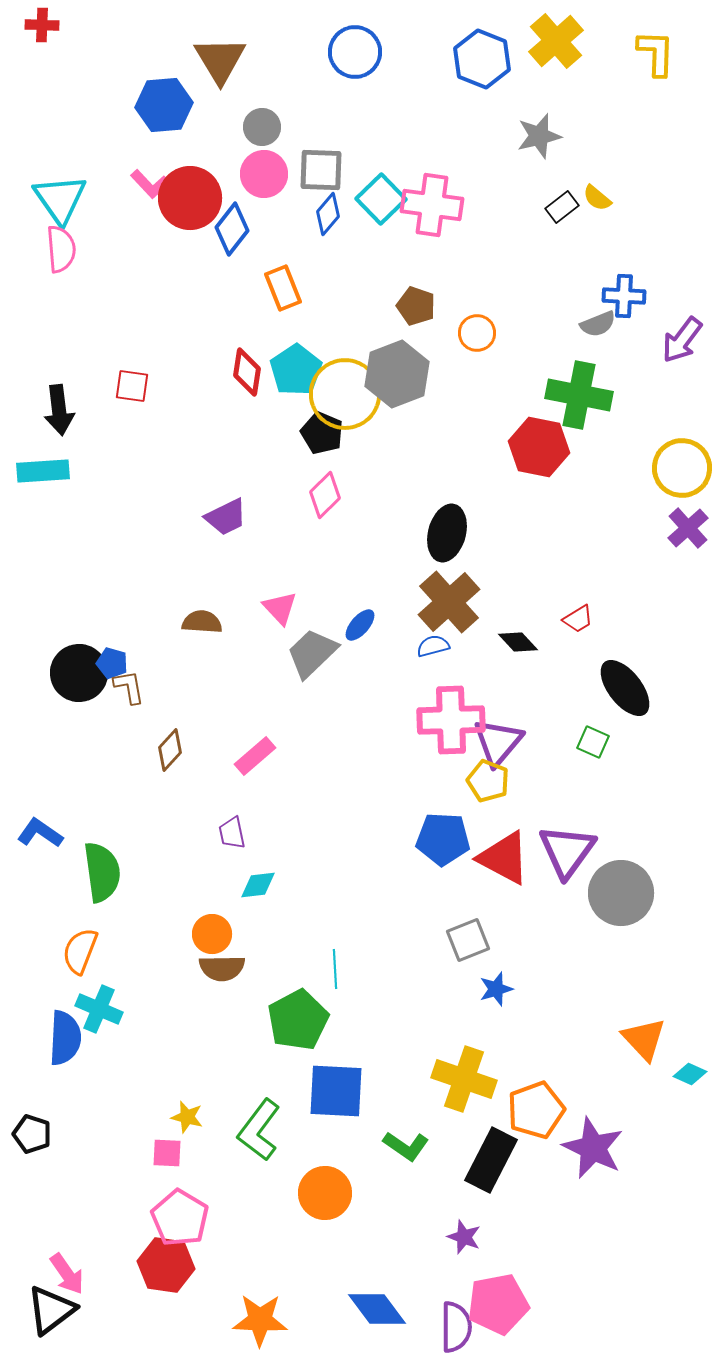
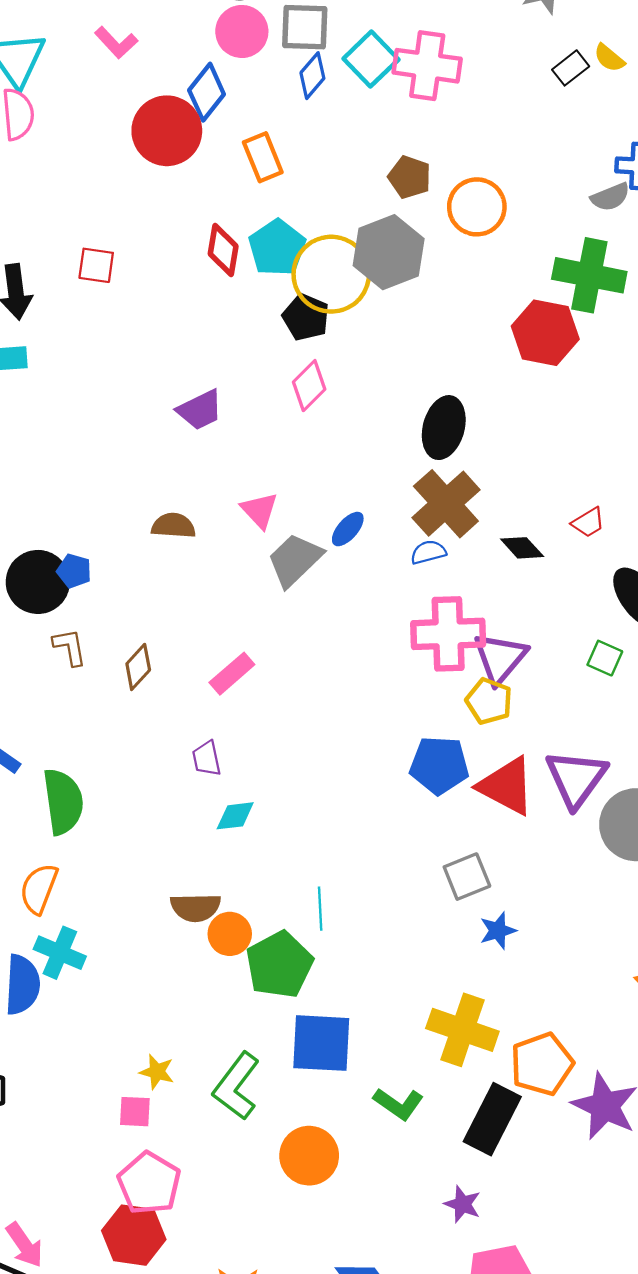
red circle: (190, 198) -> (167, 131), moved
orange circle: (477, 333) -> (477, 207), size x1.4
brown L-shape: (129, 687) -> (70, 647), moved
orange circle: (212, 934) -> (230, 934), moved

